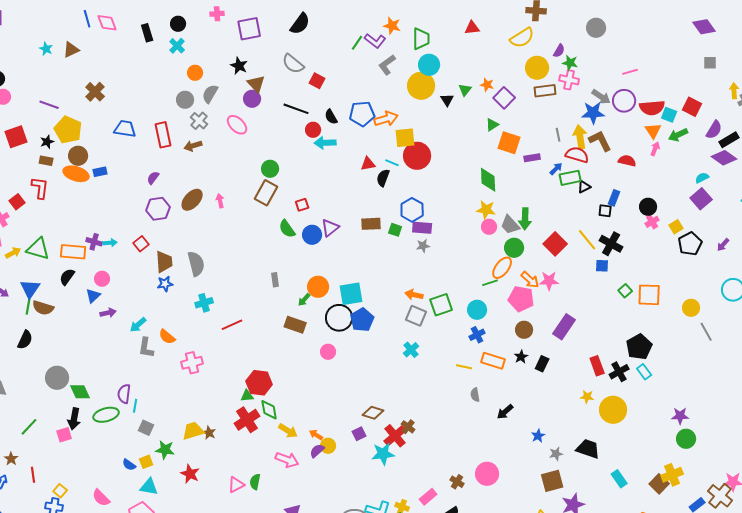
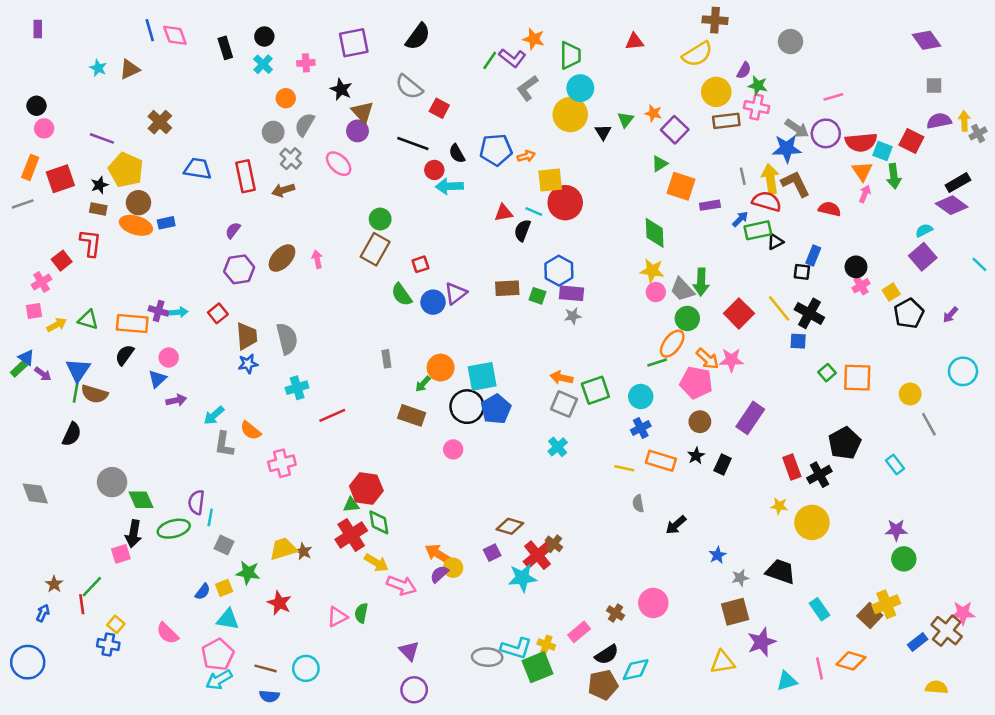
pink cross: (217, 14) -> (306, 63), moved
orange arrow: (386, 119) -> (526, 156), size x0.6
purple semicircle: (714, 130) -> (939, 121), moved, turned -132
green arrow: (678, 135) -> (894, 176), turned -72
green triangle: (38, 249) -> (88, 320), size x0.7
cyan rectangle: (644, 372) -> (895, 464), moved
green line: (29, 427) -> (92, 587), moved
yellow arrow: (288, 431) -> (376, 563), moved
orange arrow: (316, 435) -> (438, 554), size x1.5
blue semicircle: (129, 465) -> (203, 592), turned -88

